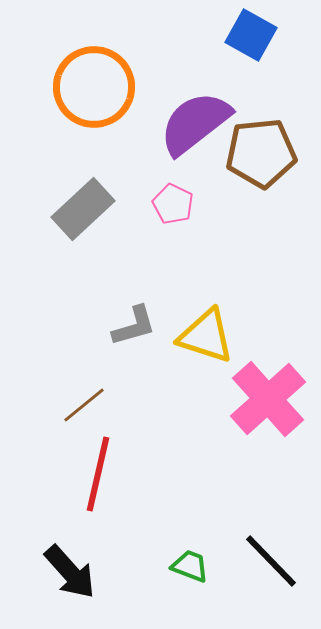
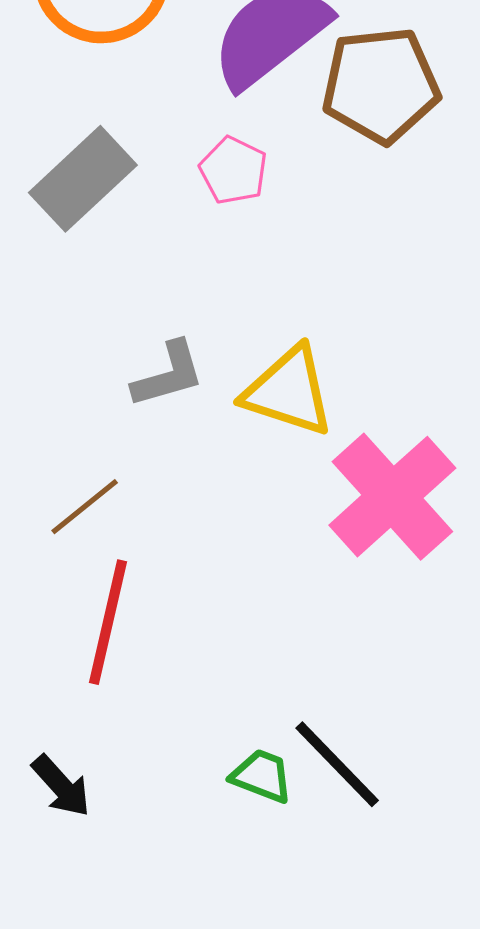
black line: (271, 561) -> (337, 764), moved
black arrow: (70, 572) -> (61, 786), size x0.7

